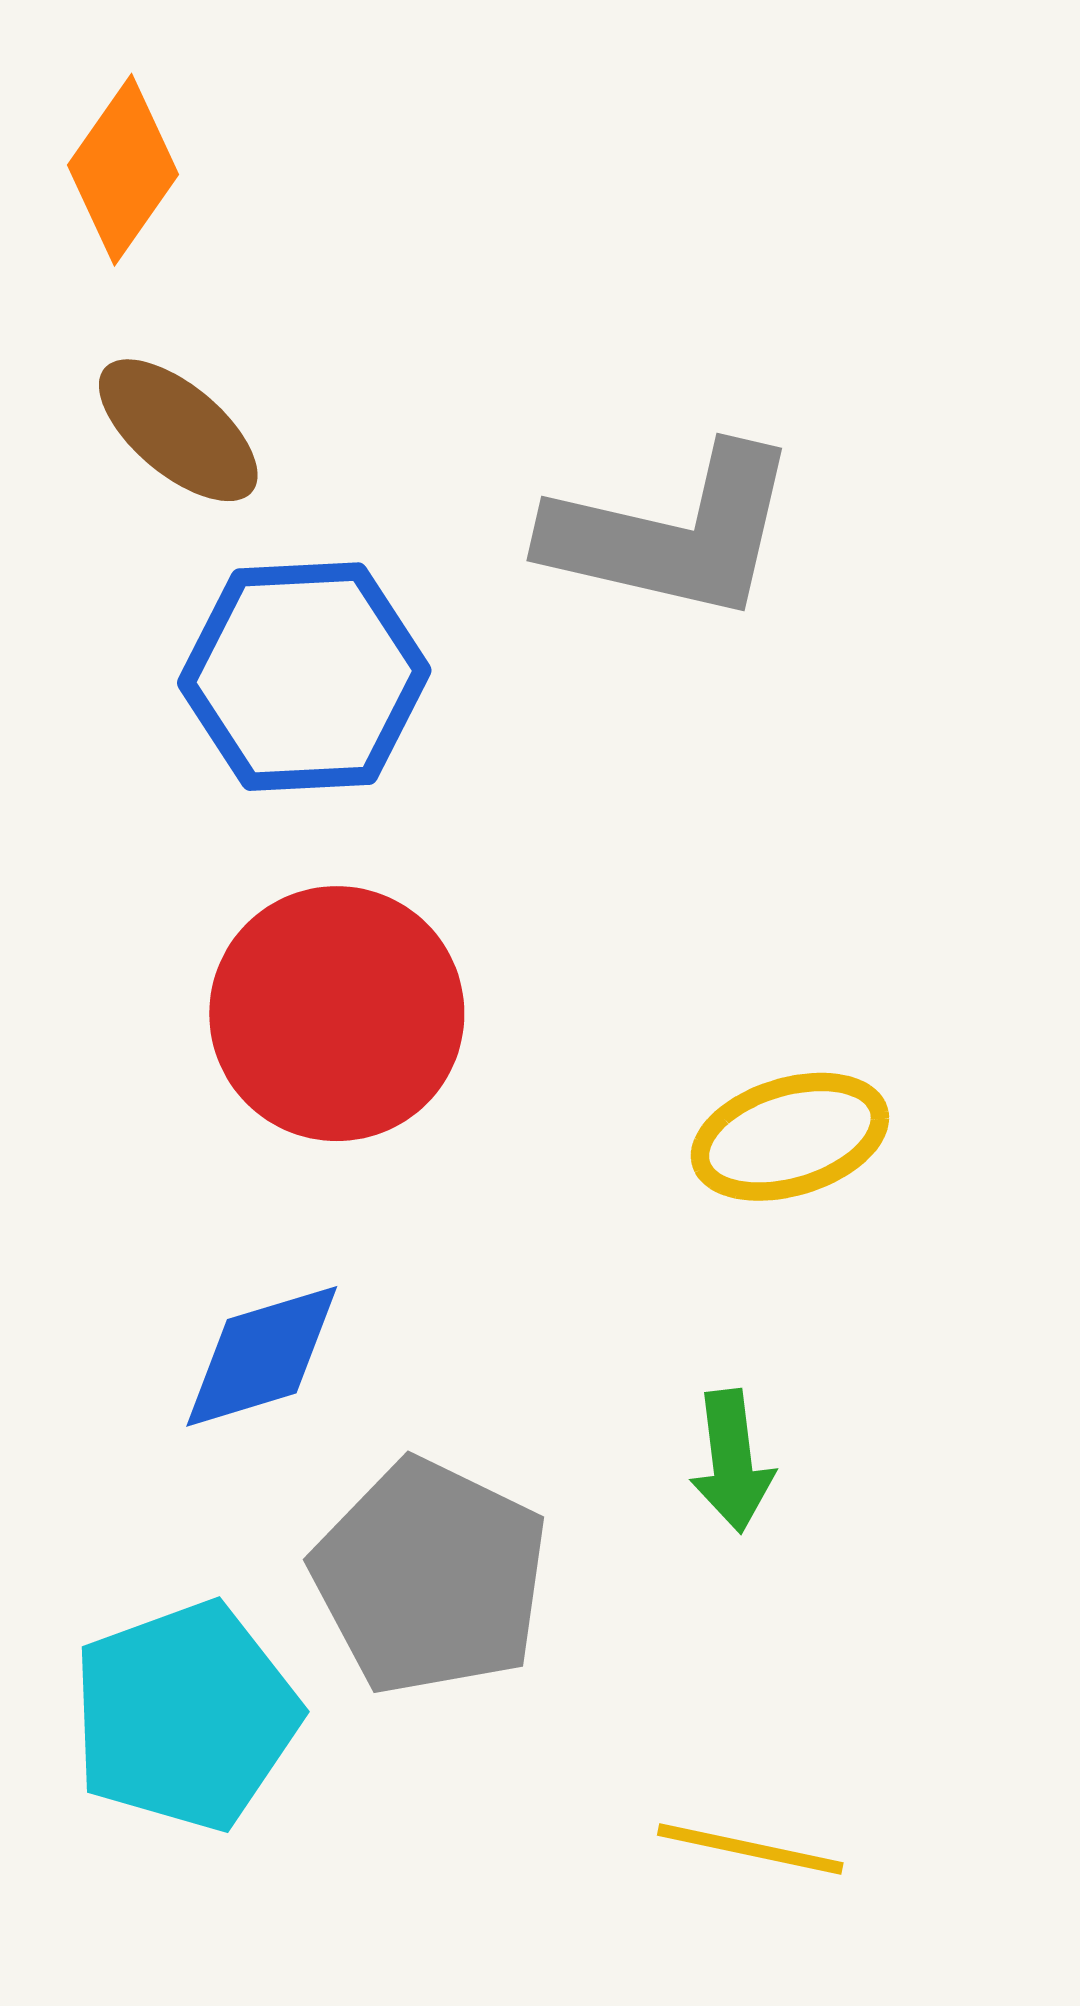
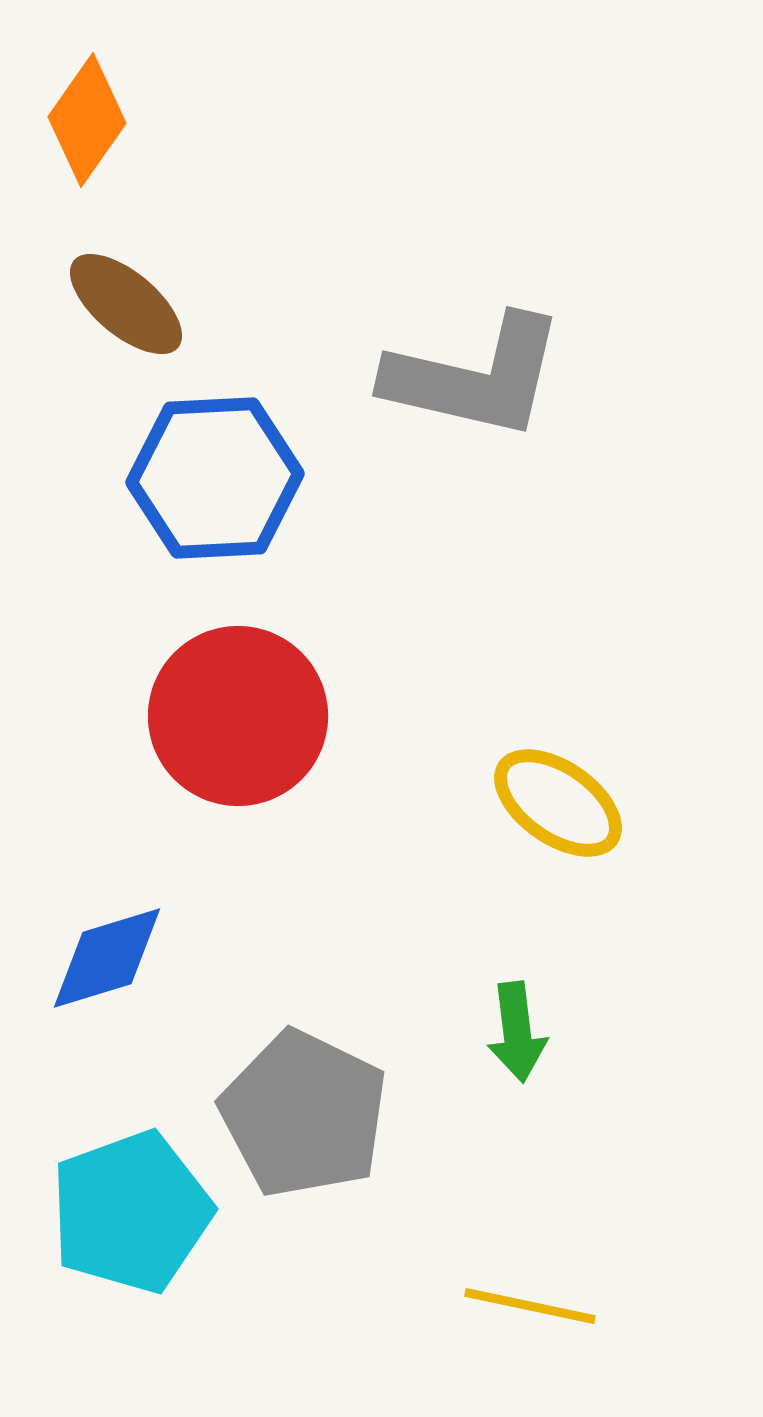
yellow ellipse: (790, 1137) -> (558, 803), turned 52
blue diamond: (262, 1356) -> (107, 958), moved

